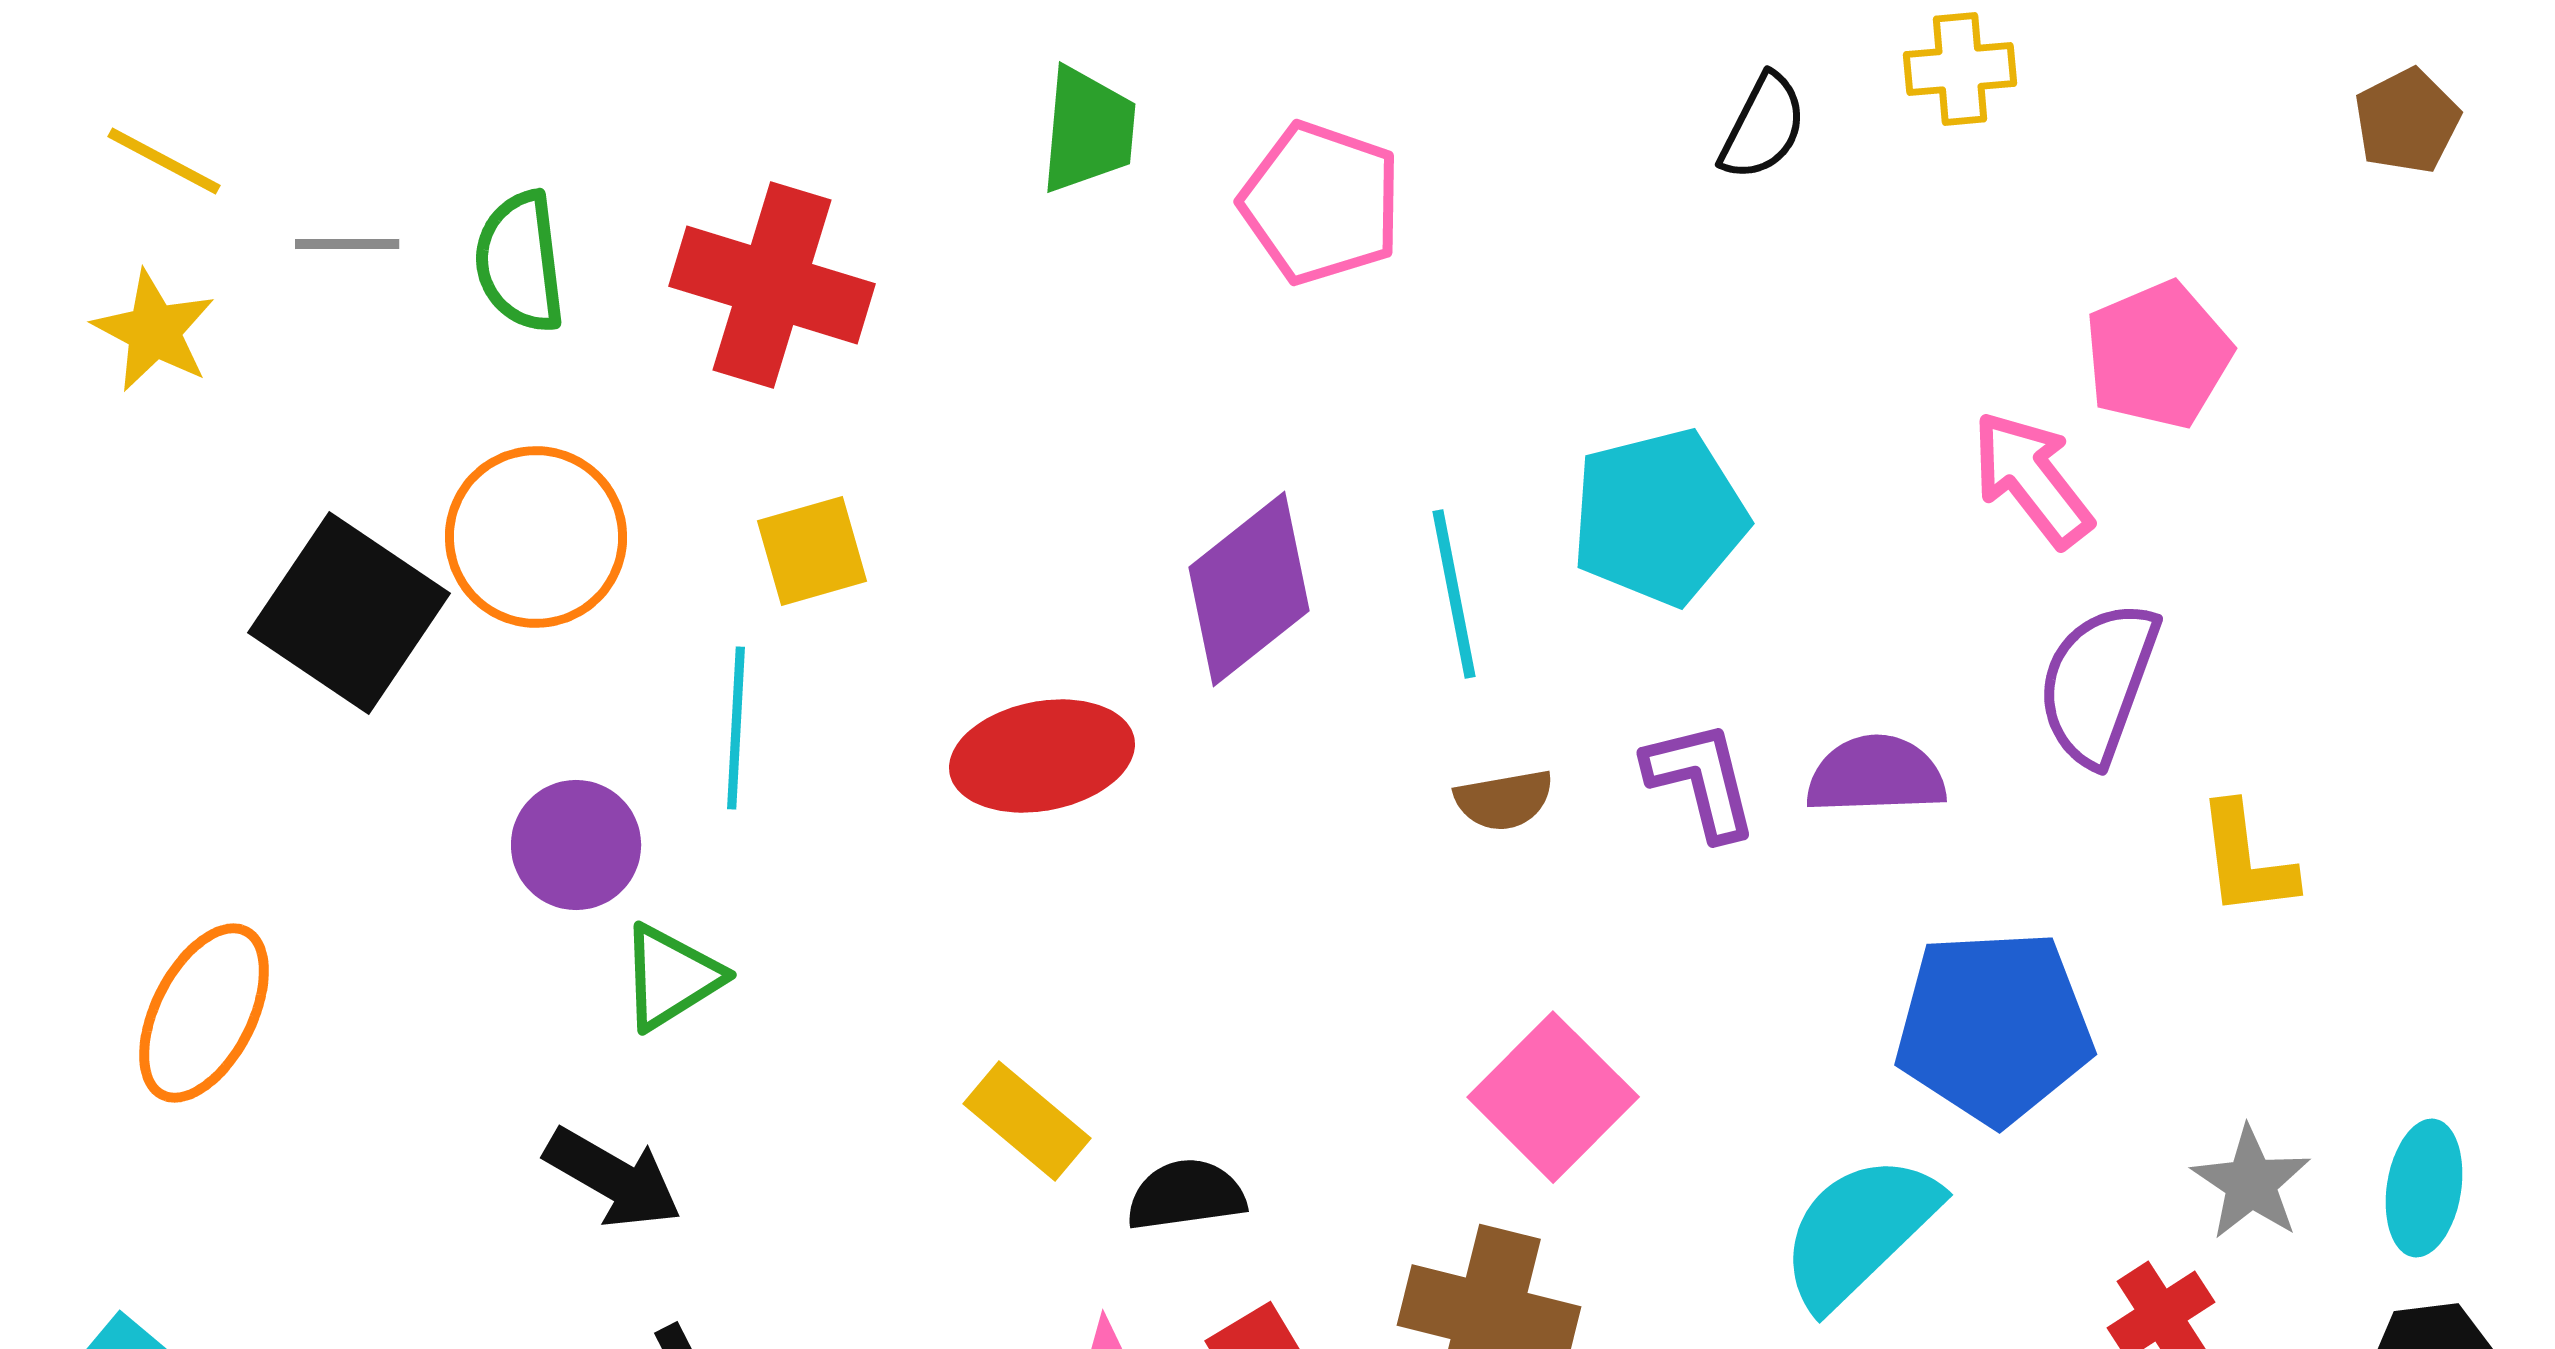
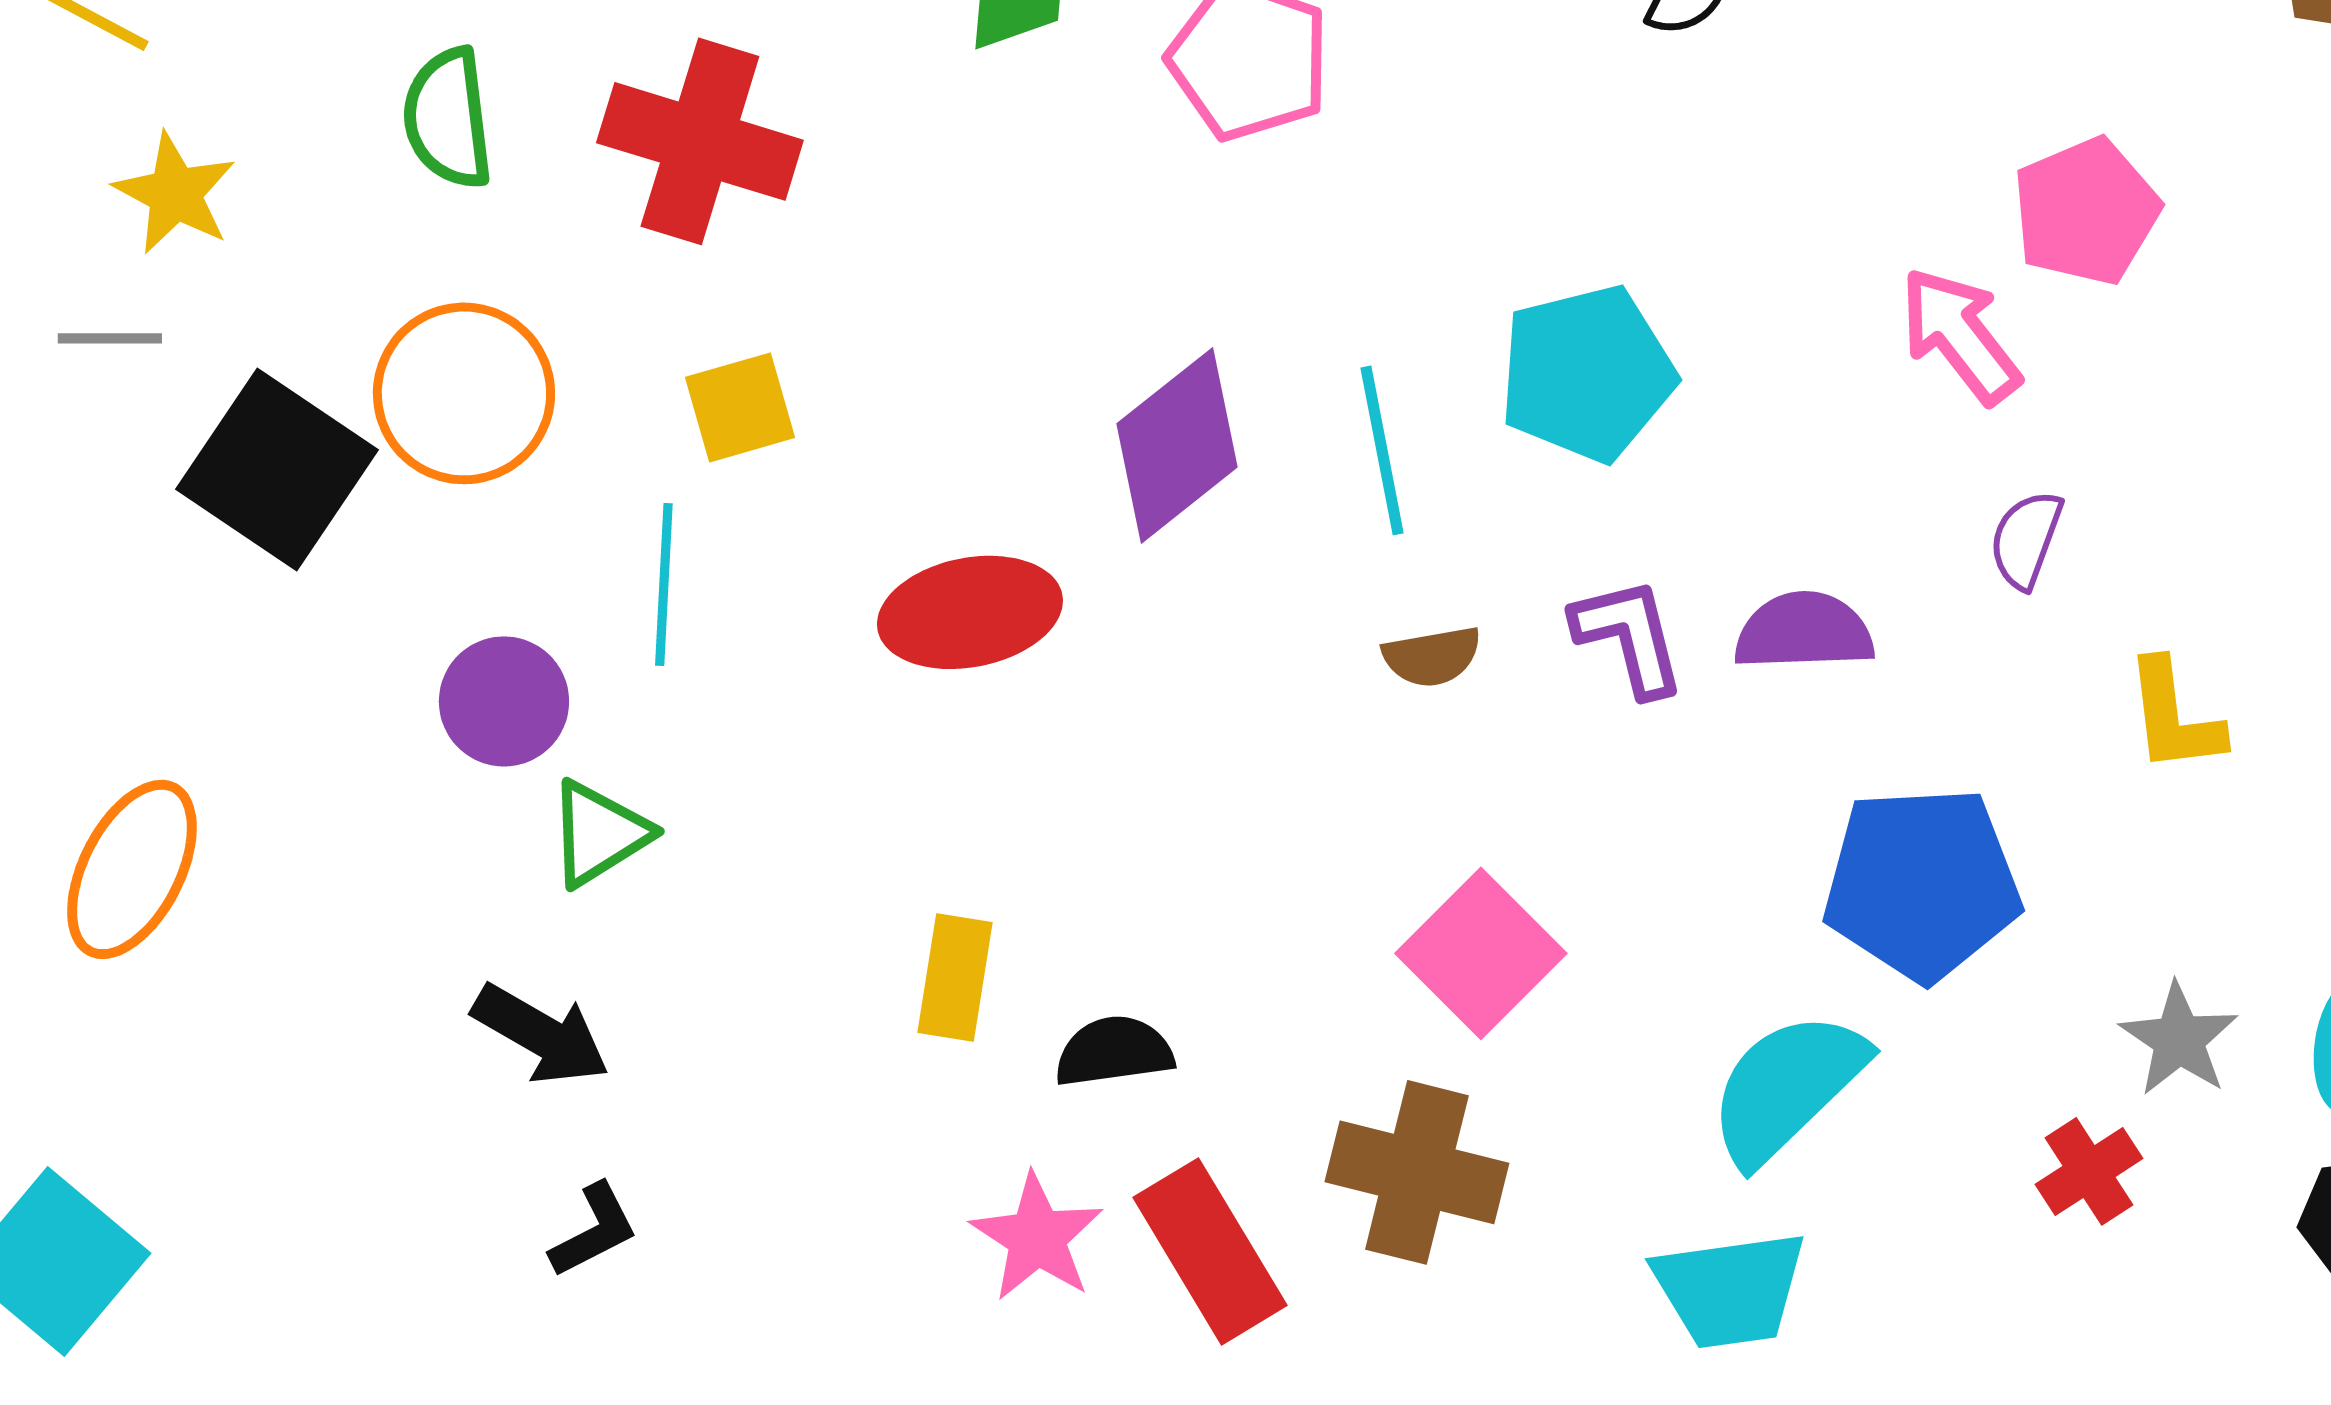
gray line: (347, 244) -> (110, 338), moved
yellow star: (154, 331) -> (175, 193), moved
purple semicircle: (2098, 683) -> (2026, 539), size x0.6
yellow rectangle: (1027, 1121) -> (955, 977), turned 59

